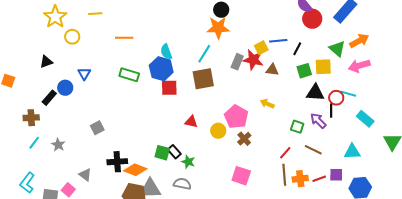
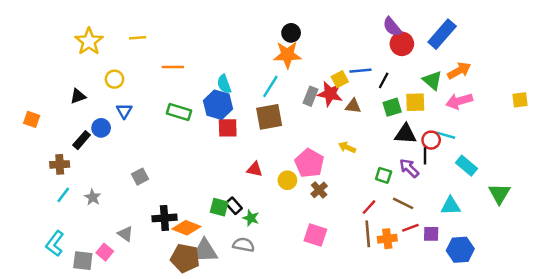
yellow circle: (72, 37) -> (114, 79), moved
red line: (319, 179) -> (410, 228), moved

